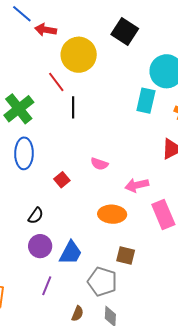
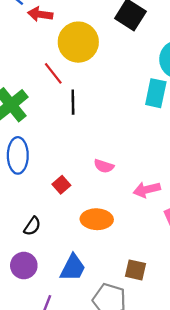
orange ellipse: (112, 214) -> (97, 219), moved
purple circle: (40, 246) -> (24, 266), moved

